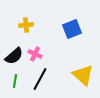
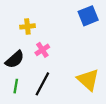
blue square: (72, 29) -> (88, 16), moved
pink cross: (35, 54) -> (42, 50), moved, turned 32

